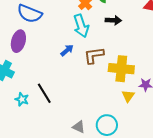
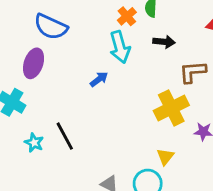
brown L-shape: (94, 55) -> (193, 72), moved
yellow cross: (121, 69) -> (171, 108), turned -35
yellow triangle: (128, 96) -> (165, 157), moved

